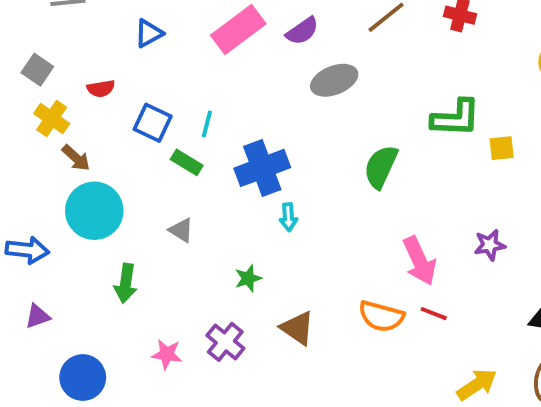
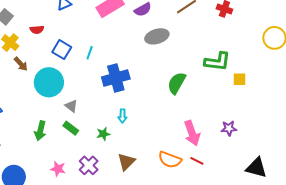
green rectangle: (187, 162) -> (71, 128), moved
cyan circle: (94, 211) -> (49, 82), moved
cyan arrow: (288, 217) -> (123, 116), moved
brown triangle: (297, 328) -> (126, 162), turned 36

